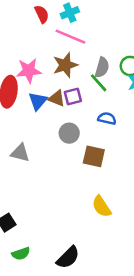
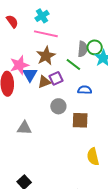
red semicircle: (42, 14) -> (12, 21), moved
gray semicircle: (102, 67) -> (83, 49), moved
brown triangle: (57, 98) -> (44, 82), turned -32
blue triangle: (38, 101) -> (30, 75), moved
yellow semicircle: (102, 206) -> (93, 157), turned 30

